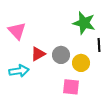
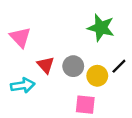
black line: (99, 45) -> (119, 66), moved, turned 48
red triangle: (38, 54) -> (46, 65), turned -42

